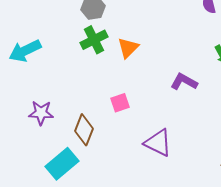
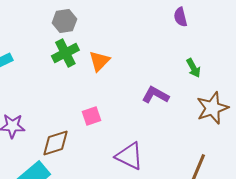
brown diamond: (84, 130) -> (55, 143), turned 52

